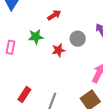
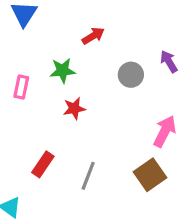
red star: (58, 50) -> (74, 109), moved

